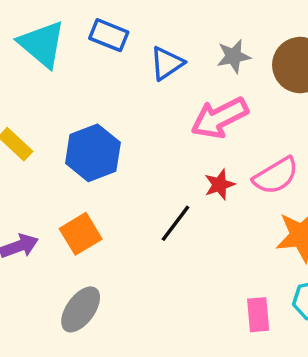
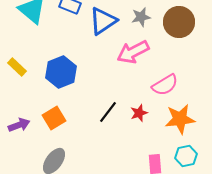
blue triangle: (167, 63) -> (103, 21), size x1.4
red star: (219, 185) -> (139, 113), moved

